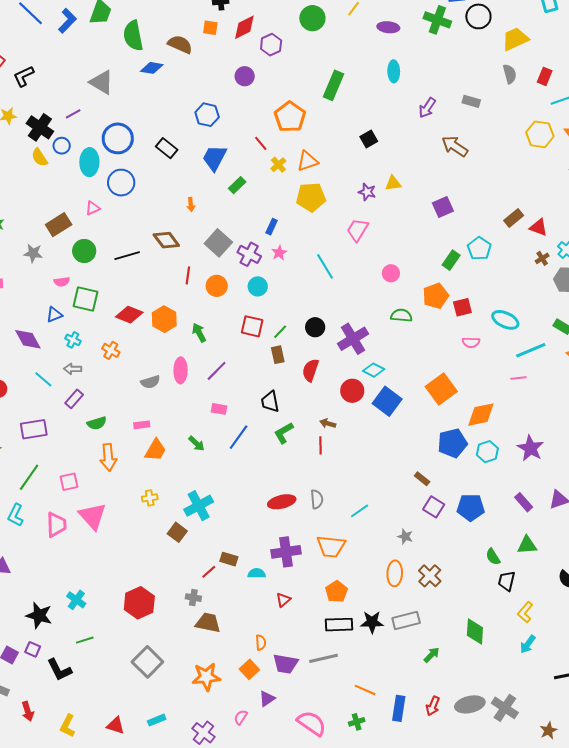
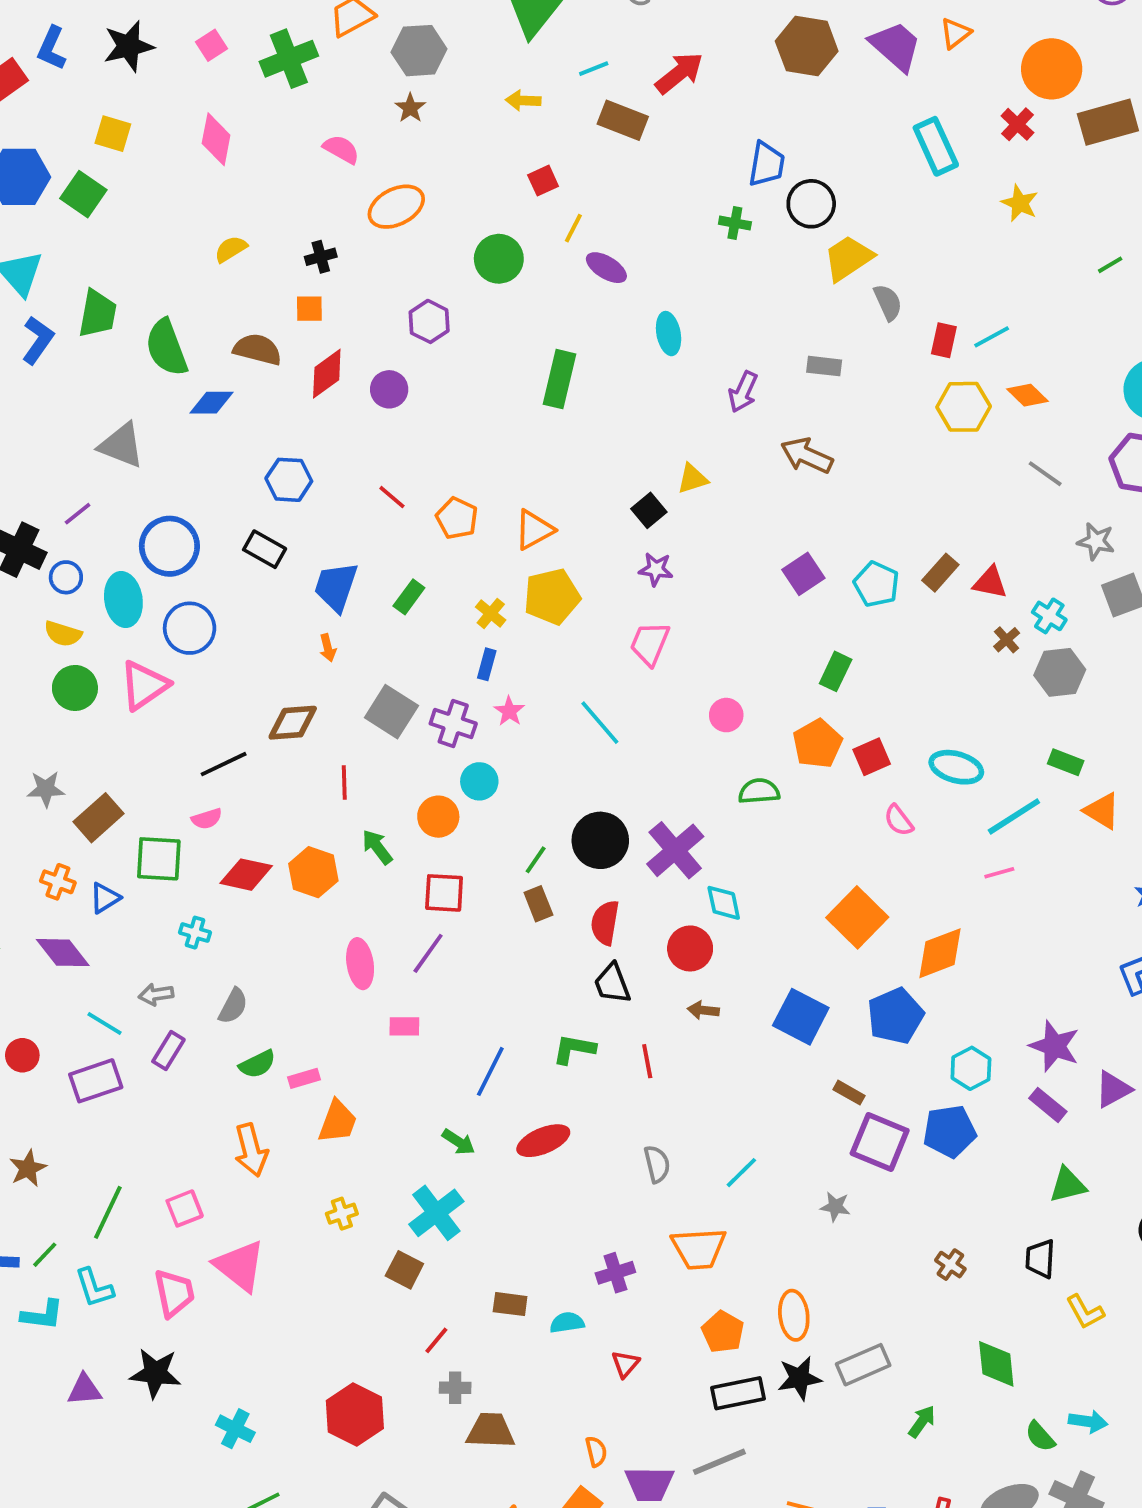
green cross: (437, 20) -> (735, 223), size x0.6
red diamond: (244, 27) -> (327, 374), moved
purple ellipse: (388, 27) -> (606, 268), moved, turned 35
yellow trapezoid: (515, 39) -> (848, 258), moved
red rectangle: (545, 76) -> (944, 340), moved
blue hexagon: (207, 115) -> (289, 480), moved
orange pentagon: (290, 117) -> (457, 518), moved, size x0.7
black square: (369, 139) -> (649, 510), moved
red line: (261, 143) -> (392, 497), moved
yellow semicircle: (39, 157) -> (63, 634), moved, turned -30
blue trapezoid: (214, 158) -> (336, 587), moved
yellow cross: (278, 165) -> (491, 614), moved
yellow triangle: (393, 183) -> (692, 479), moved
pink triangle: (93, 208) -> (144, 685), size x1.8
brown rectangle: (59, 225) -> (98, 818), moved
brown diamond: (166, 240) -> (293, 723), turned -48
cyan pentagon: (479, 249) -> (876, 584), moved
green circle: (84, 251) -> (75, 688), moved
pink semicircle: (62, 282) -> (207, 819), moved
orange circle: (217, 286) -> (438, 817), moved
red square: (252, 326) -> (444, 893), moved
black circle: (315, 327) -> (600, 840), size x1.5
green arrow: (199, 333) -> (377, 847), moved
cyan cross: (73, 340) -> (195, 933), moved
pink semicircle: (471, 342) -> (899, 820), turned 60
orange cross: (111, 350) -> (58, 882), moved
cyan diamond: (374, 370) -> (724, 903), turned 60
gray semicircle: (150, 382) -> (233, 1006), moved, turned -36
blue square: (387, 401) -> (801, 1017), moved
black trapezoid: (270, 402) -> (612, 983), moved
pink rectangle: (219, 409) -> (404, 1026), moved
green semicircle: (97, 423) -> (257, 1064), moved
brown arrow: (328, 423) -> (703, 1010), moved
purple rectangle: (34, 429) -> (96, 1081), moved
green L-shape: (284, 433) -> (574, 1049), turned 50
green arrow: (196, 444) -> (459, 1142), moved
purple star: (530, 448) -> (1054, 1046), moved
cyan hexagon: (487, 452) -> (971, 1068), moved
red ellipse: (282, 502) -> (543, 1141), moved
purple square: (434, 507) -> (880, 1142), size x1.4
cyan L-shape: (15, 515) -> (94, 1288), turned -35
purple cross: (286, 552) -> (615, 1273), size x0.7
green semicircle: (493, 557) -> (1040, 1436), moved
red line: (209, 572) -> (436, 1340), moved
orange ellipse: (395, 573) -> (794, 1315), moved
brown cross: (430, 576) -> (950, 1265), moved, size x0.7
yellow L-shape: (525, 612) -> (1085, 1312), turned -60
black star: (39, 615) -> (155, 1373), moved
cyan arrow: (528, 644) -> (1088, 1421), moved, turned -108

